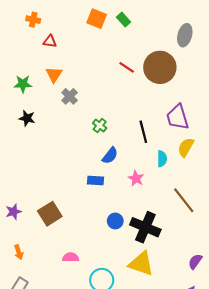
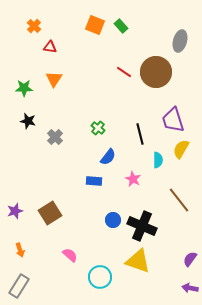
orange cross: (33, 20) -> (34, 26), turned 32
gray cross: (70, 96) -> (55, 137), moved
pink semicircle: (71, 257) -> (70, 255), turned 42

